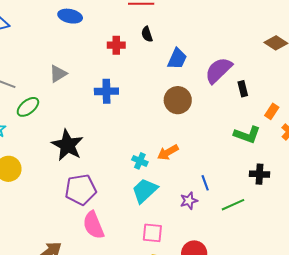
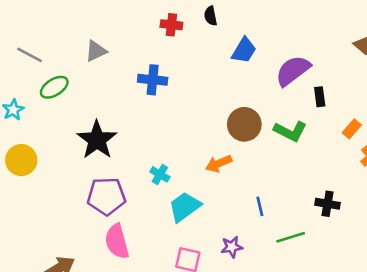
brown circle: (178, 100) -> (244, 124), moved
green L-shape: (247, 135) -> (290, 131), moved
cyan cross: (140, 161) -> (160, 174), moved
purple star: (189, 201) -> (232, 247), moved

